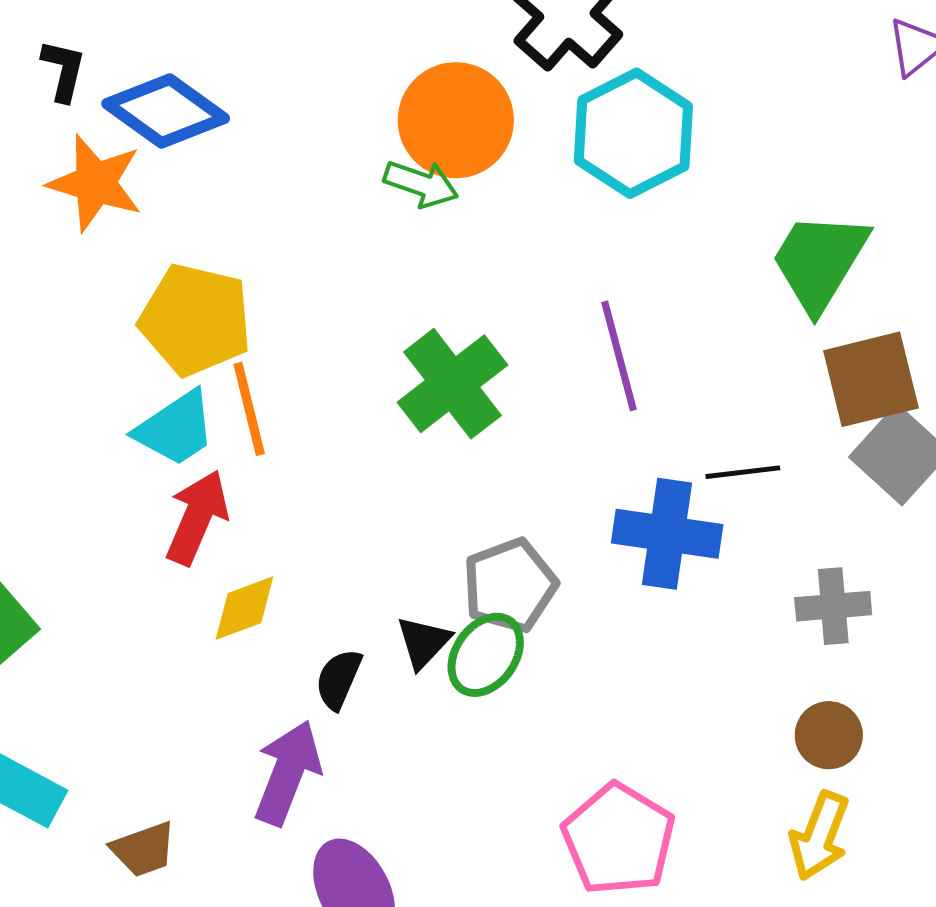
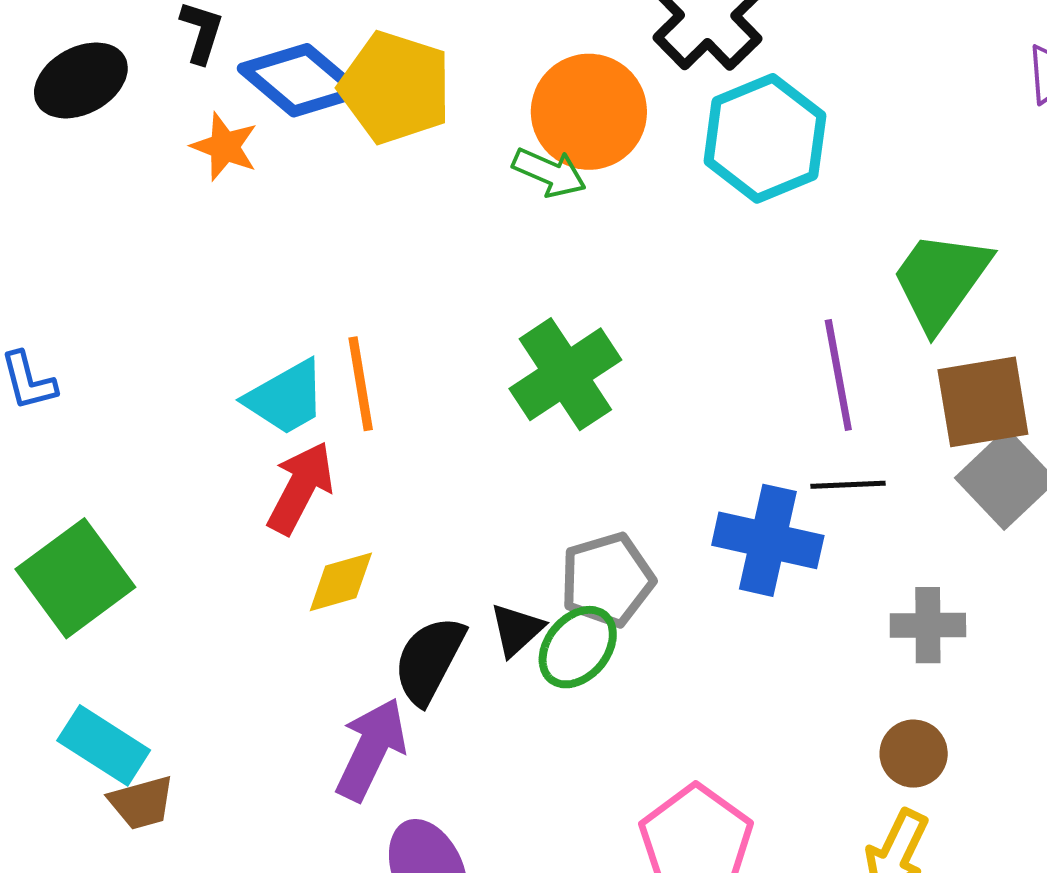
orange star: (95, 183) -> (225, 147), size x0.7
yellow pentagon: (195, 320) -> (395, 88), moved
purple line: (619, 356) -> (838, 375), moved
black semicircle: (339, 679) -> (429, 660), size x1.5
brown trapezoid: (144, 849) -> (142, 803), moved

